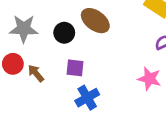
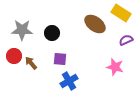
brown ellipse: (95, 21) -> (95, 24), moved

